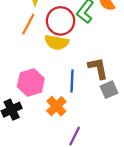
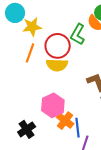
blue line: (72, 81) -> (78, 128), moved
pink hexagon: (31, 83) -> (53, 105), moved

